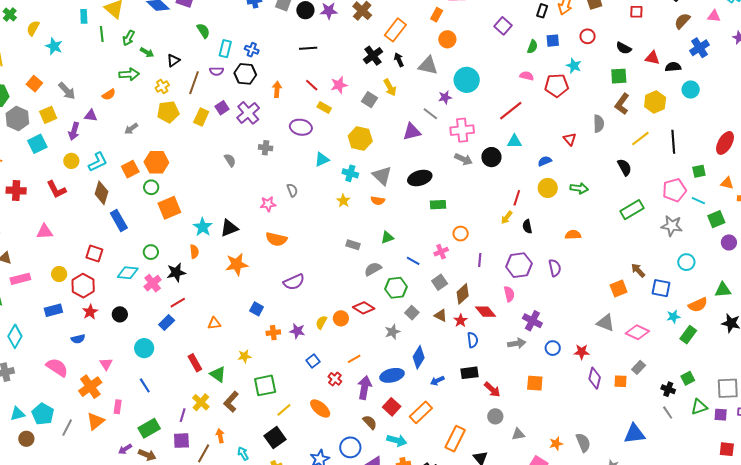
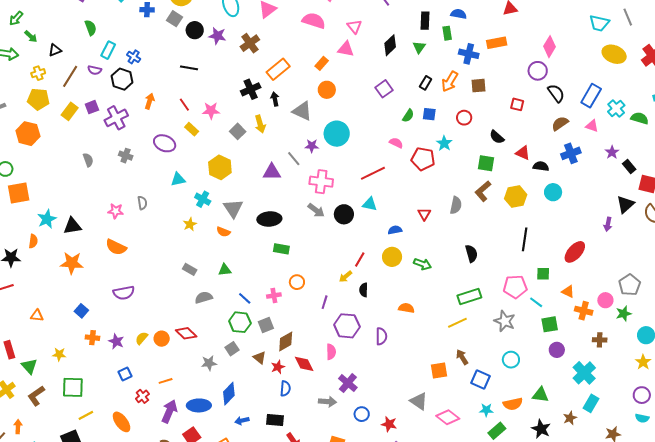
yellow line: (640, 139) -> (457, 323), moved
orange hexagon: (156, 162) -> (28, 134), moved
purple line: (480, 260) -> (325, 302), moved
green hexagon: (396, 288) -> (240, 322), moved

